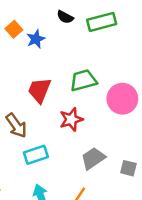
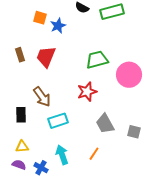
orange square: (14, 29) -> (40, 18), turned -32
red trapezoid: (39, 90) -> (46, 57), moved
gray trapezoid: (93, 158) -> (105, 124), turned -85

